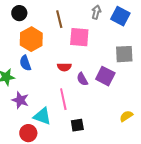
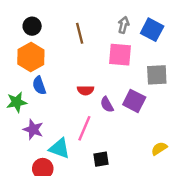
pink square: (79, 37) -> (120, 55), moved
orange hexagon: (31, 39) -> (31, 57), moved
pink line: (63, 99) -> (84, 128), turned 35

